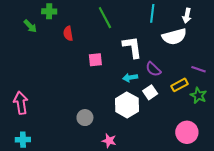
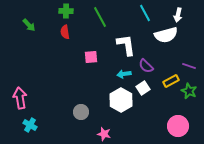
green cross: (49, 11) -> (66, 11), moved
cyan line: (152, 13) -> (145, 13), turned -36
cyan cross: (23, 140) -> (30, 125), moved, turned 32

